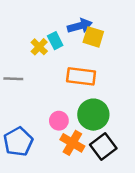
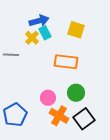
blue arrow: (80, 26) -> (39, 21), moved
gray line: (13, 79) -> (11, 55), moved
green circle: (93, 115) -> (76, 93), size x0.7

